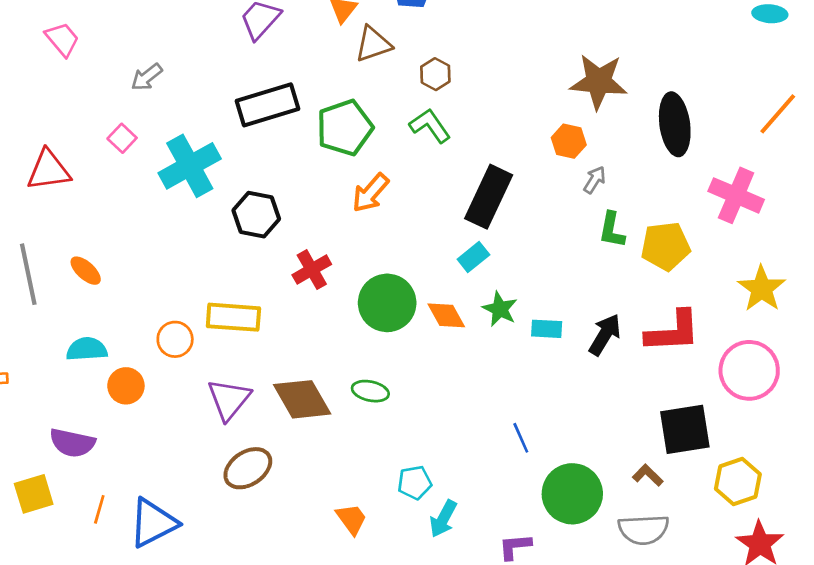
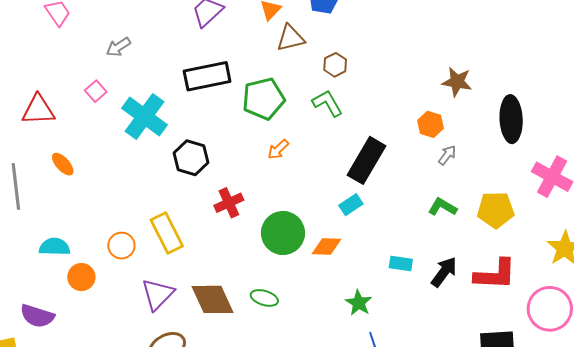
brown star: (599, 82) -> (457, 82), size x0.7
cyan cross: (190, 166) -> (145, 117), turned -30
orange arrow: (370, 193) -> (278, 149), size x0.7
green L-shape: (612, 230) -> (443, 207), moved, turned 104
orange ellipse: (86, 271) -> (63, 164), moved
green star: (500, 309) -> (359, 303), moved
orange diamond: (446, 315) -> (326, 246), turned -64
yellow rectangle: (233, 317) -> (167, 233), turned 54

